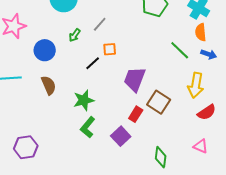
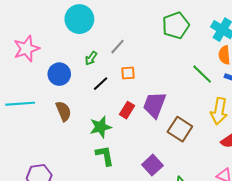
black line: (93, 63) -> (101, 84), moved
red rectangle: (136, 114) -> (127, 110), moved
green L-shape: (88, 127) -> (105, 156), turned 130
purple square: (121, 136) -> (152, 165), moved

